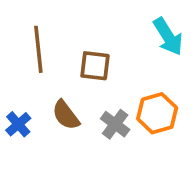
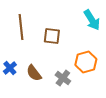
brown semicircle: (66, 115) -> (34, 73), moved
gray cross: (115, 124) -> (63, 78), moved

